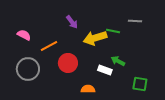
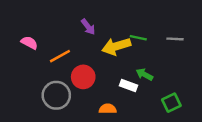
gray line: (135, 21) -> (175, 39), moved
gray circle: (28, 69) -> (56, 95), moved
green square: (140, 84) -> (171, 103), turned -35

